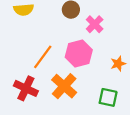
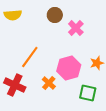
pink hexagon: (79, 54) -> (69, 68), moved
orange cross: (64, 86) -> (49, 83), size x0.6

